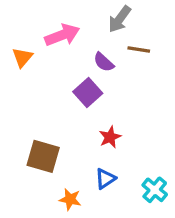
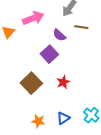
brown square: (43, 156) -> (31, 83), moved, turned 30
blue triangle: (105, 179) -> (63, 118), moved

